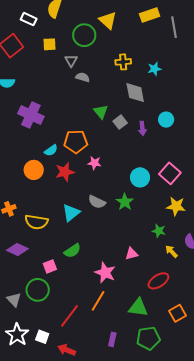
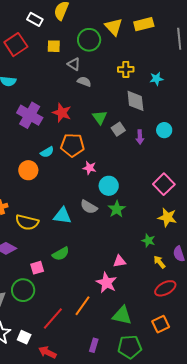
yellow rectangle: (150, 15) -> (144, 24), moved
gray triangle: (71, 61) -> (74, 64), turned -32
red star: (65, 172) -> (62, 113), moved, turned 30
cyan circle: (140, 177) -> (109, 186), moved
cyan triangle: (71, 213) -> (62, 216), turned 42
pink star: (105, 273) -> (106, 283), moved
red ellipse: (158, 281) -> (165, 288), moved

